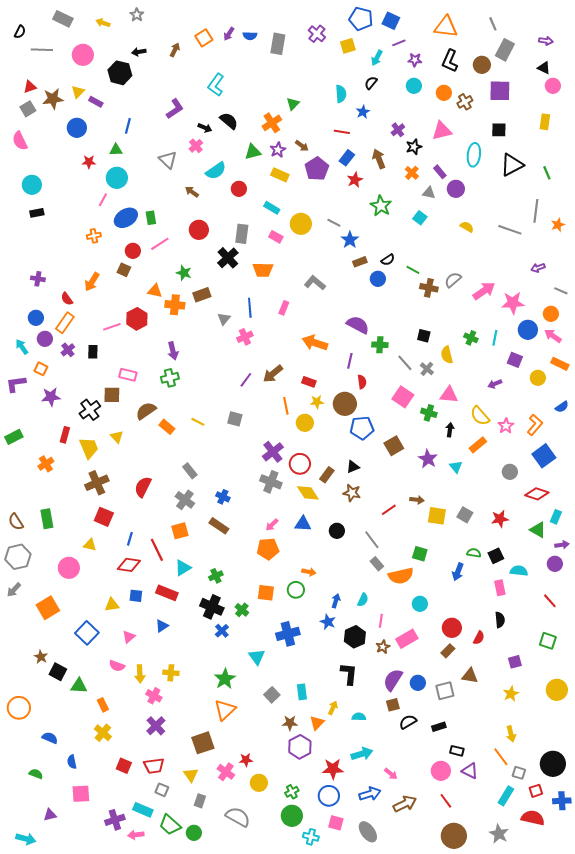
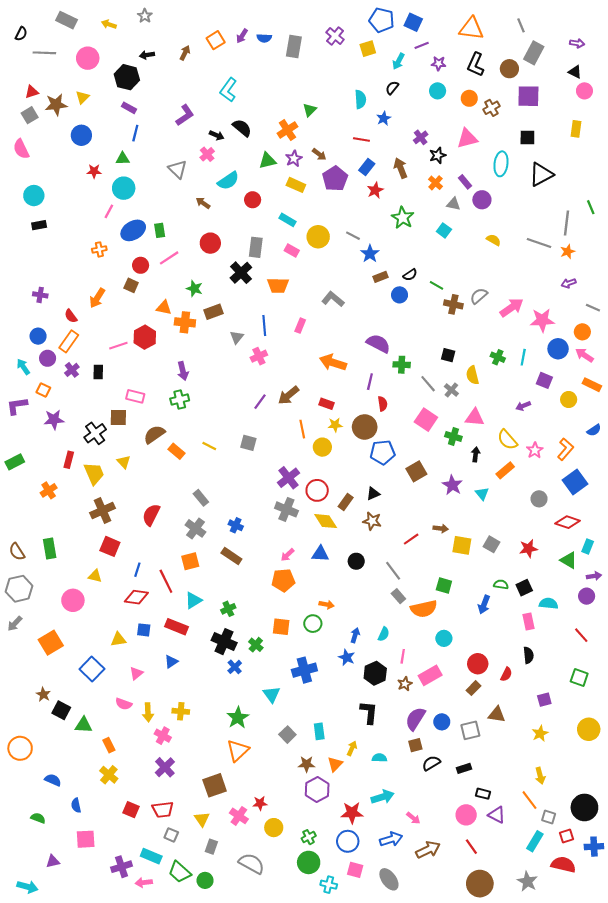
purple rectangle: (96, 102) -> (129, 108), moved
green line: (547, 173) -> (591, 207), moved
orange star: (558, 225) -> (568, 252), moved

